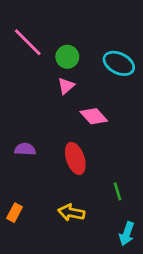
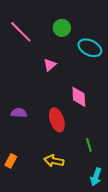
green circle: (67, 57) -> (62, 28), moved
pink diamond: (94, 116) -> (79, 97), moved, turned 40

